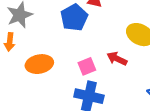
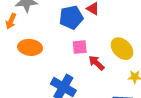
pink square: (87, 66) -> (80, 47), moved

